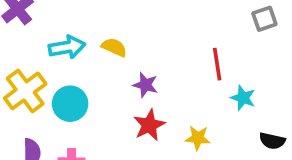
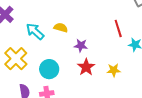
cyan arrow: (67, 47) -> (35, 31), turned -120
cyan circle: (70, 104) -> (49, 69), moved

